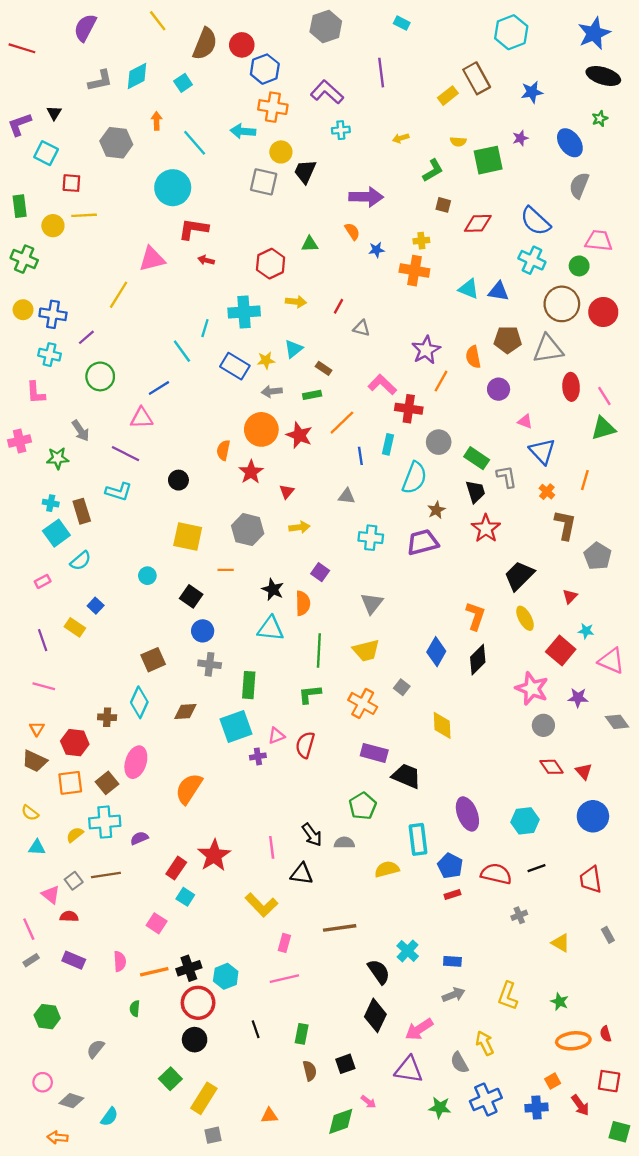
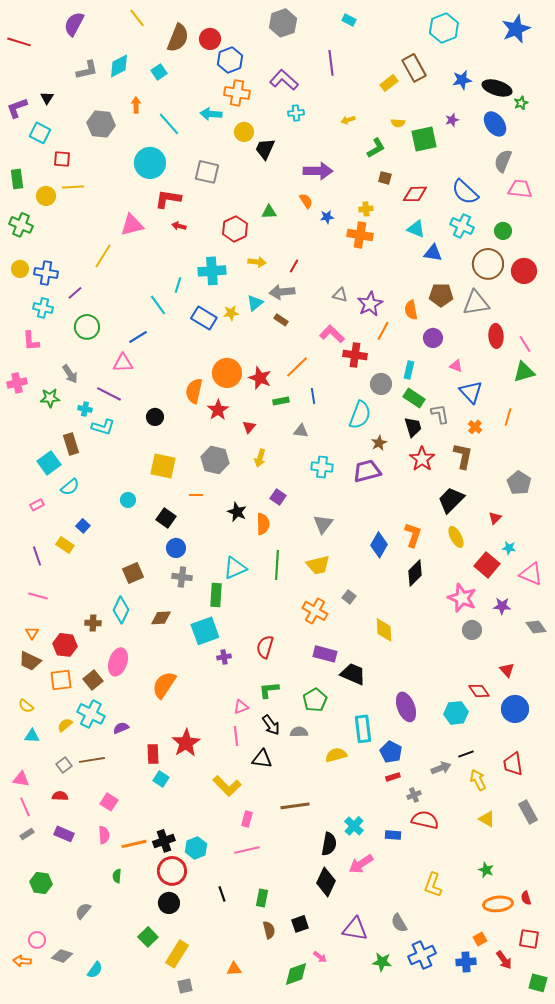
black ellipse: (603, 76) -> (497, 88), moved
gray square: (264, 182) -> (207, 172), moved
pink trapezoid: (599, 241) -> (520, 189), moved
cyan triangle: (469, 289) -> (416, 229), moved
gray triangle: (362, 328) -> (340, 295), moved
gray arrow: (272, 391) -> (282, 292), moved, size x1.4
green rectangle: (312, 395) -> (281, 401), moved
cyan rectangle: (388, 444) -> (409, 370), moved
orange semicircle: (223, 450) -> (194, 391), size x1.4
cyan cross: (51, 503) -> (85, 409), moved
brown L-shape: (565, 525) -> (463, 456), moved
yellow arrow: (299, 527) -> (260, 458), turned 114
cyan triangle: (271, 629) -> (235, 568), moved, turned -30
blue diamond: (436, 652) -> (379, 545), moved
green L-shape: (310, 694) -> (269, 690), moved
pink triangle: (276, 736) -> (241, 707), moved
red diamond: (551, 767) -> (479, 691), moved
cyan cross: (105, 822) -> (91, 714), turned 32
red rectangle: (176, 868) -> (153, 754), turned -36
red semicircle: (496, 874) -> (425, 820), moved
pink triangle: (51, 895) -> (21, 779), moved, turned -30
gray cross: (519, 915) -> (414, 795), moved
pink square: (157, 923) -> (109, 802), moved
gray rectangle: (608, 935) -> (528, 812), size x1.6
black semicircle: (379, 972) -> (329, 844), turned 45
gray arrow: (454, 995) -> (441, 768), moved
yellow L-shape: (508, 996) -> (433, 885), moved
pink arrow: (419, 1029) -> (361, 864), moved
yellow arrow: (485, 1043) -> (478, 780), moved
orange arrow: (58, 1137) -> (22, 961), moved

